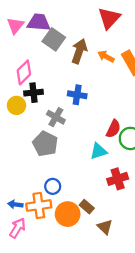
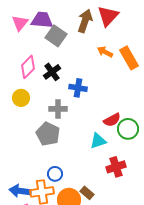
brown arrow: (79, 51) -> (85, 21), moved
black cross: (34, 93) -> (52, 72), moved, turned -30
gray cross: (56, 117) -> (58, 109), turned -30
red semicircle: (113, 129) -> (112, 120), turned 36
blue arrow: (15, 204) -> (20, 191), size x1.5

